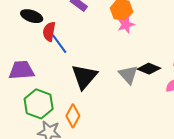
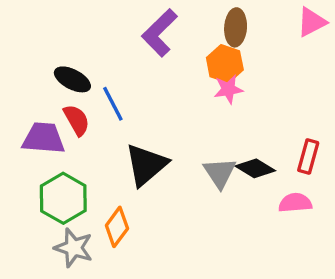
black ellipse: (32, 16) -> (72, 79), moved
red semicircle: (49, 32) -> (77, 120), moved, turned 132

